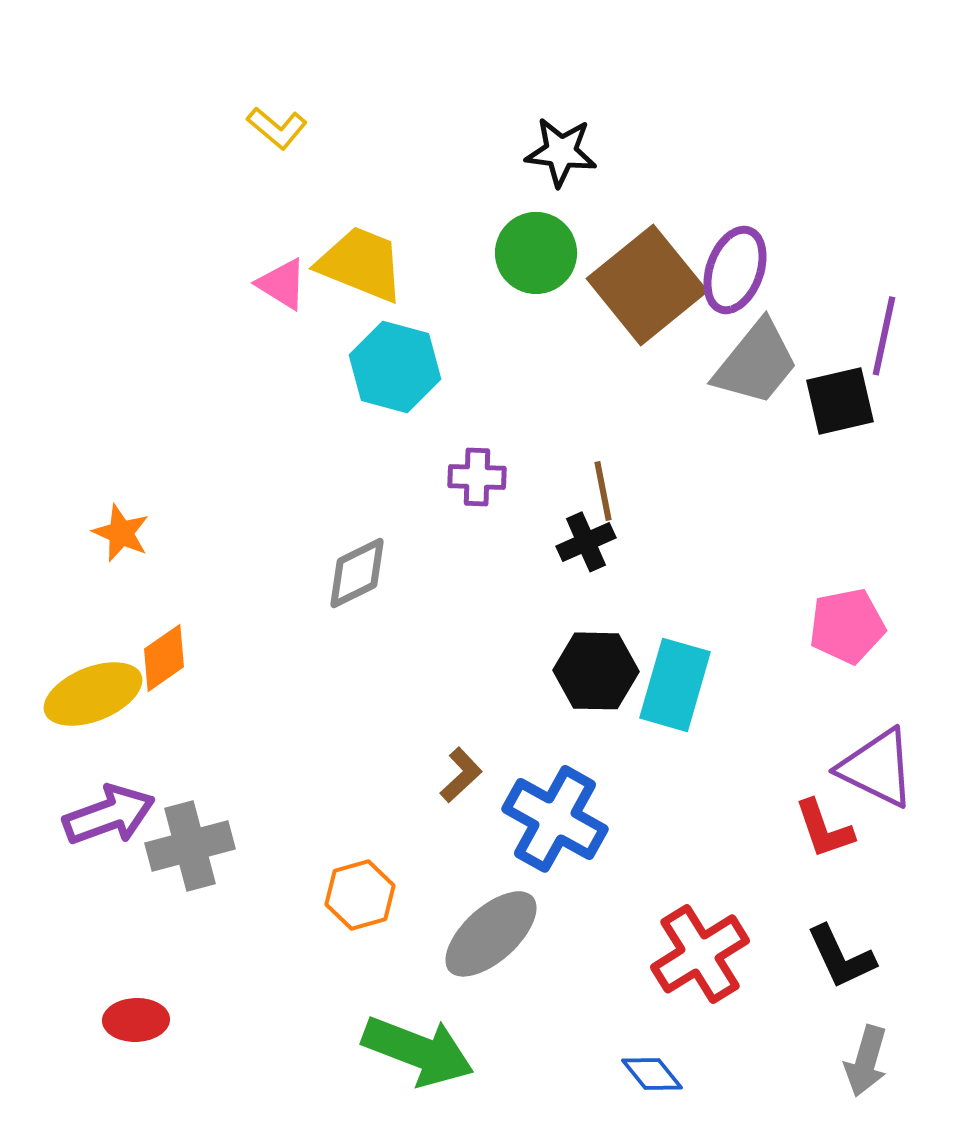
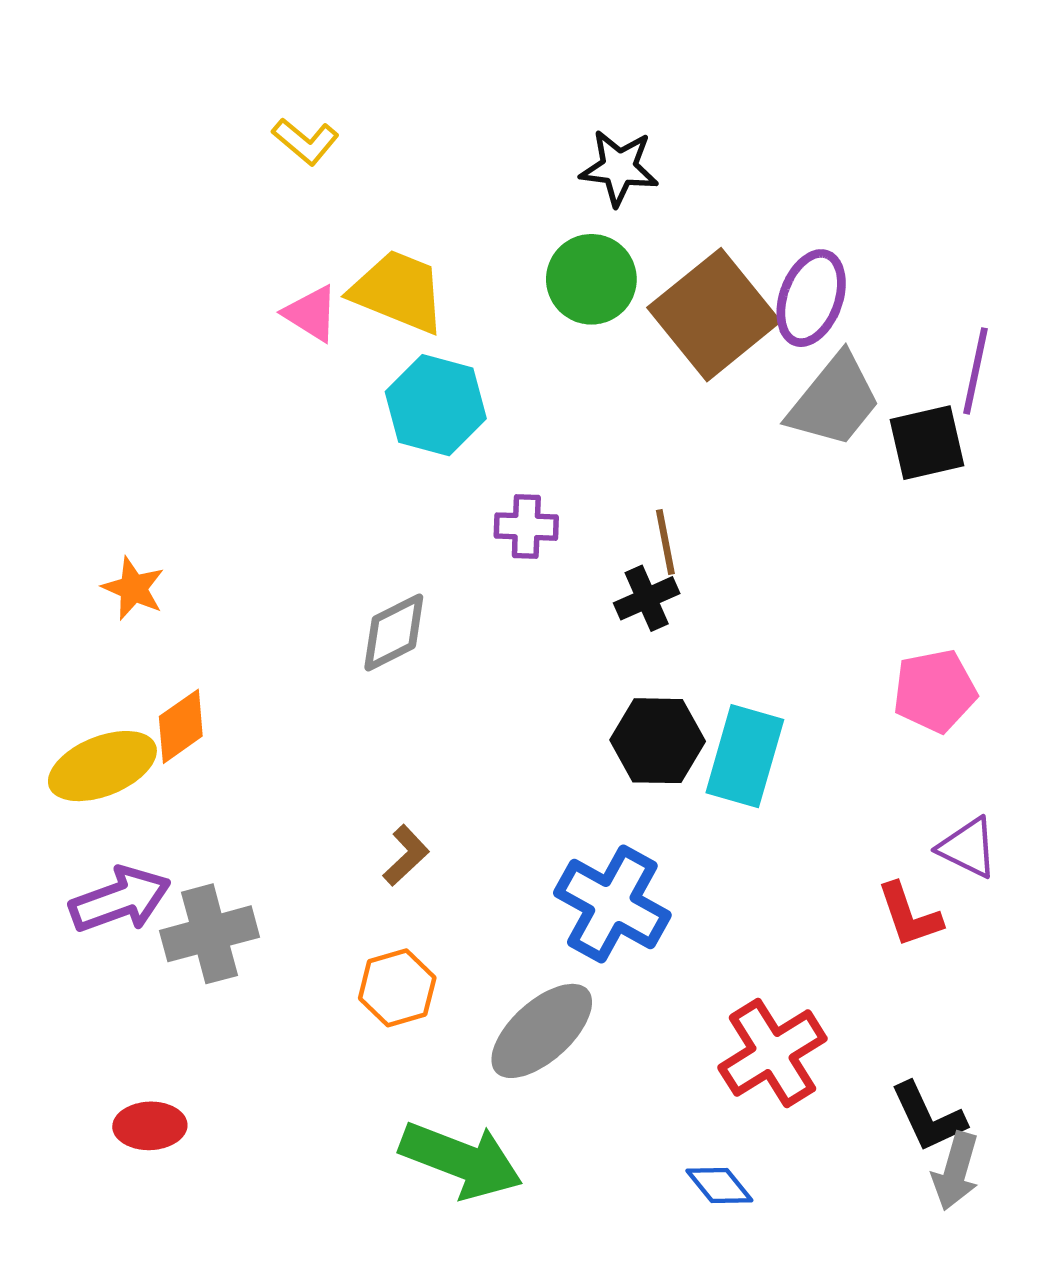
purple triangle: (877, 768) -> (968, 848), size x0.7
brown L-shape: (461, 775) -> (406, 855), moved
black L-shape: (841, 957) -> (928, 1117), moved

